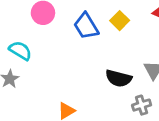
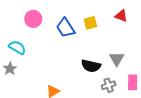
yellow square: (120, 21) -> (90, 23), turned 32

